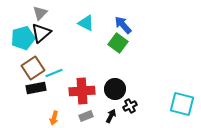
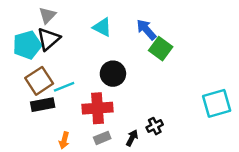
green square: (118, 43) -> (161, 49), moved
black circle: (115, 89) -> (113, 74), moved
cyan square: (182, 104) -> (217, 103), moved, turned -30

